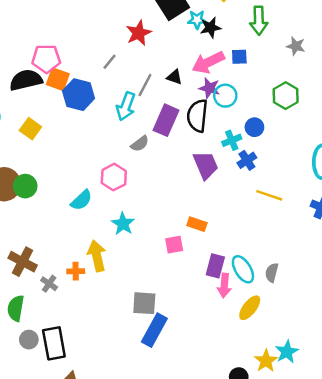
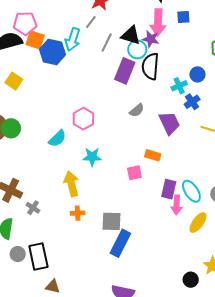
gray line: (110, 62) -> (91, 22), moved
pink arrow: (208, 62) -> (158, 22), turned -60
black triangle: (175, 77) -> (131, 35), size x1.5
purple star: (209, 88) -> (151, 39), moved
cyan circle: (225, 96) -> (137, 49), moved
cyan arrow: (126, 106) -> (73, 39), moved
gray semicircle: (140, 144) -> (137, 110), moved
purple trapezoid: (206, 165) -> (169, 123), moved
cyan star: (123, 224) -> (92, 157), turned -30
orange cross: (76, 271) -> (78, 213), moved

